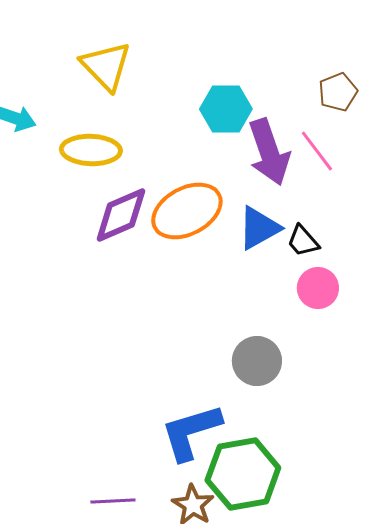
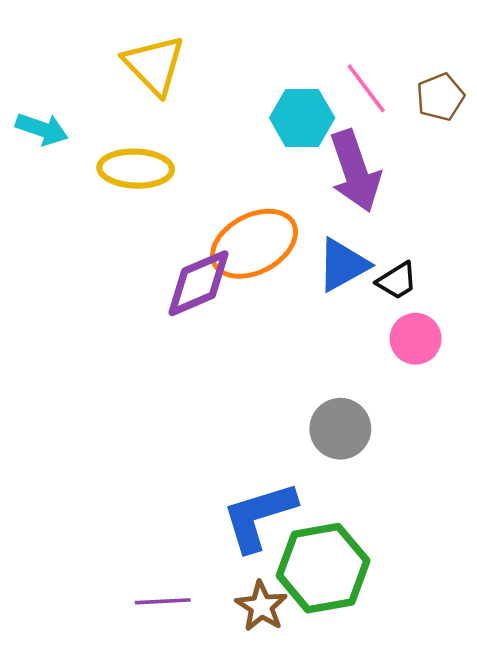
pink line: (317, 151) -> (366, 88), moved
purple diamond: (121, 215) -> (199, 283), moved
black trapezoid: (303, 241) -> (397, 281), turned -81

